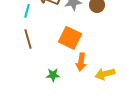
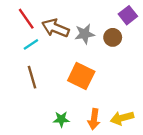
cyan line: (27, 11) -> (31, 44), turned 40
orange arrow: (81, 62) -> (94, 119), moved

